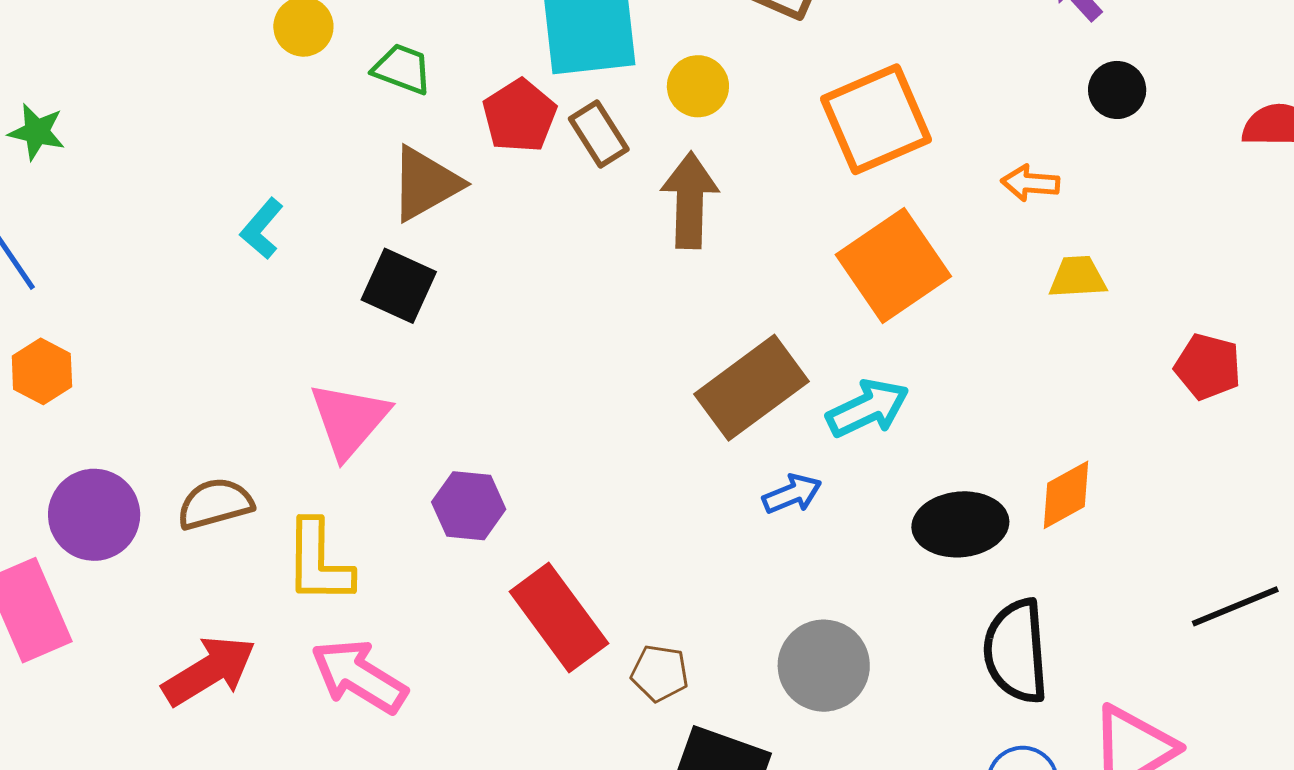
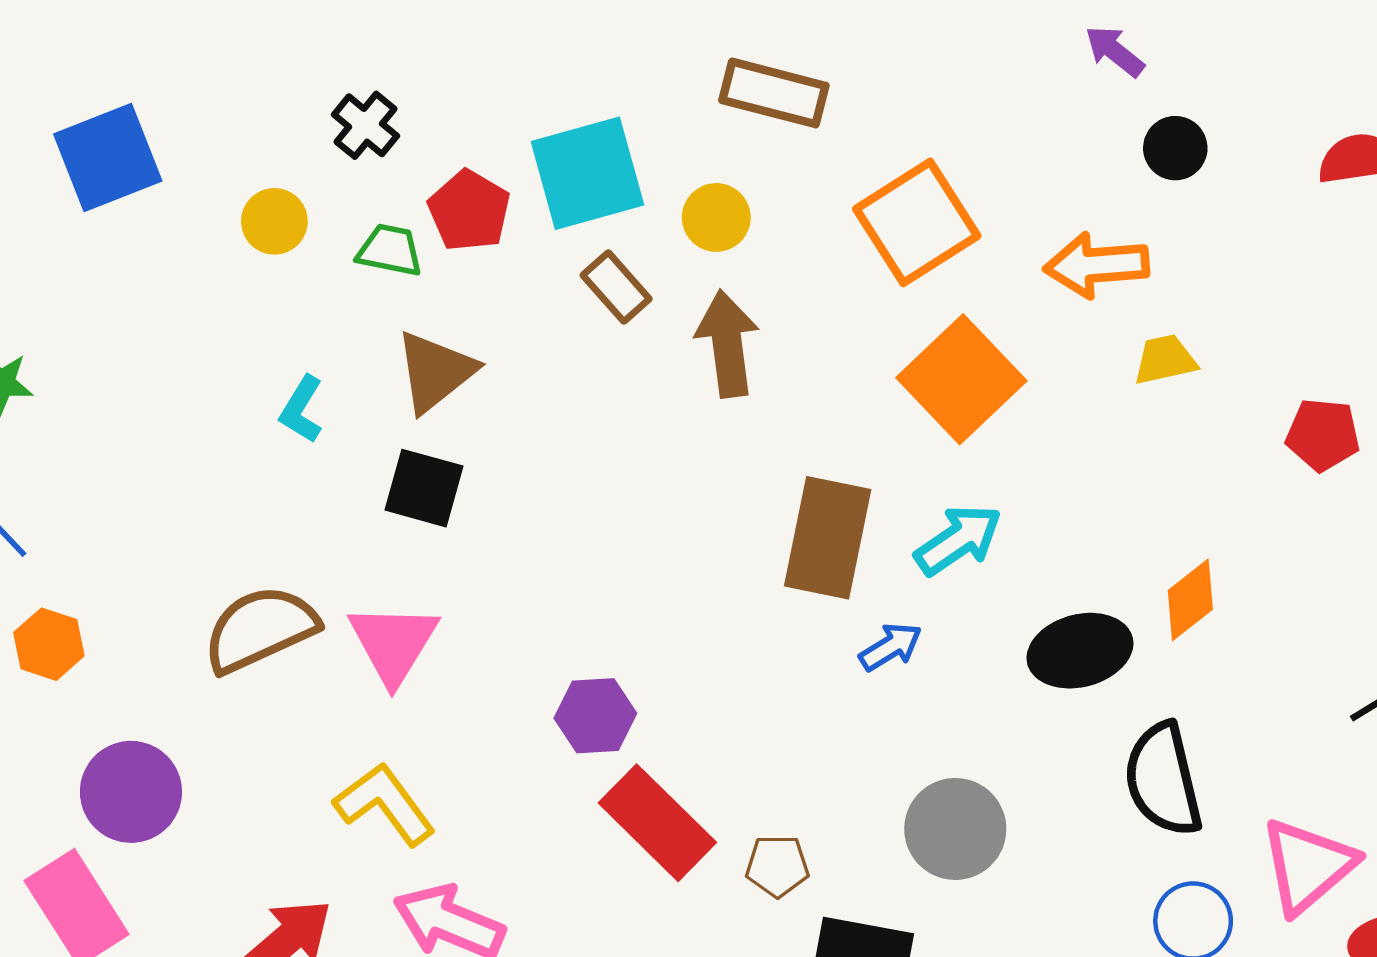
red pentagon: (520, 116) -> (469, 211), moved
orange arrow: (1030, 183) -> (1097, 265), size x1.6
cyan L-shape: (262, 229) -> (301, 409), moved
brown rectangle: (751, 388) -> (828, 538), turned -33
brown semicircle: (215, 504) -> (260, 629), moved, size x1.4
purple hexagon: (469, 506) -> (595, 716), moved
yellow L-shape: (319, 562) -> (385, 804), turned 152

